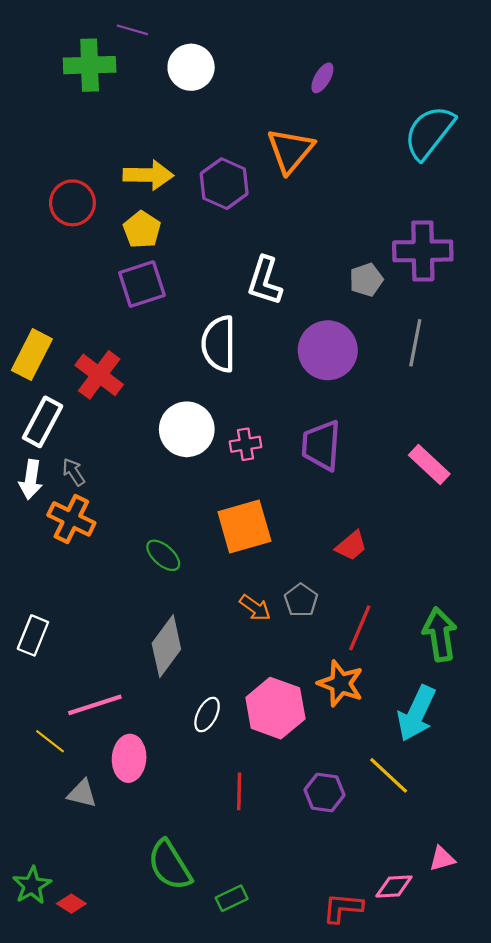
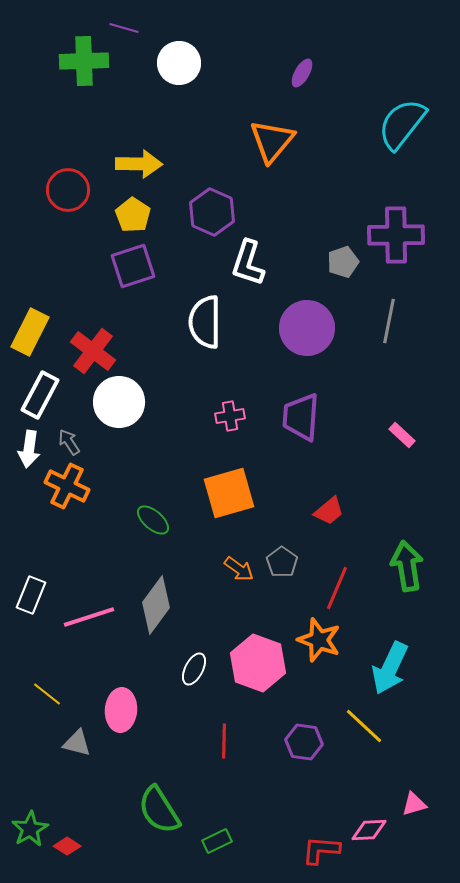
purple hexagon: (224, 184) -> (212, 212), moved
white circle: (187, 429) -> (119, 402), moved
pink rectangle: (429, 465) -> (402, 435), size x0.7
green arrow: (440, 634) -> (407, 566), moved
pink line: (95, 705) -> (89, 617), moved

